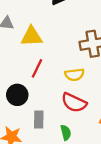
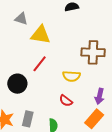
red semicircle: (74, 103) -> (66, 101), size x0.6
gray rectangle: (39, 120) -> (28, 119), moved

